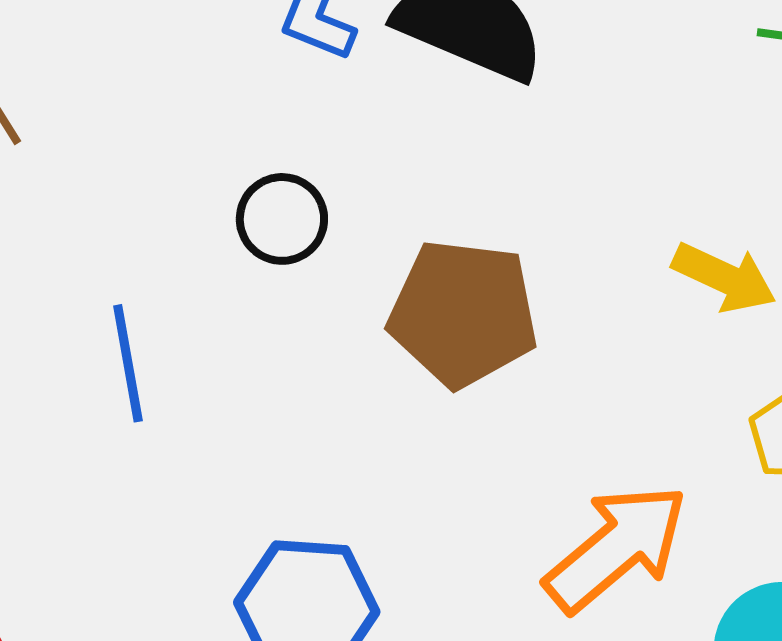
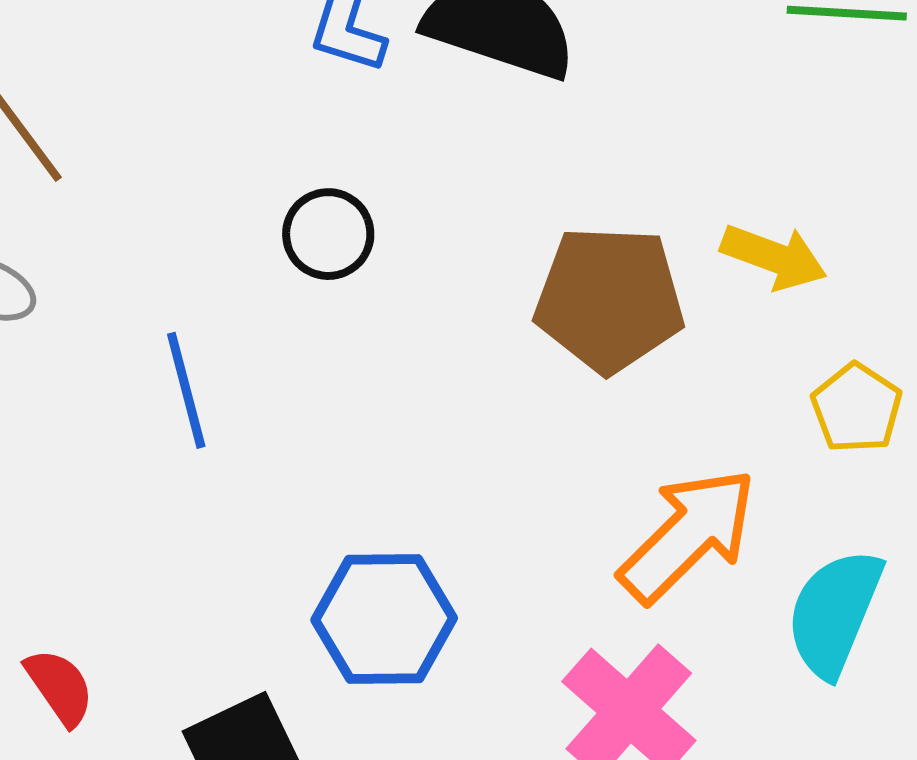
brown pentagon: (463, 313) -> (609, 299), moved

